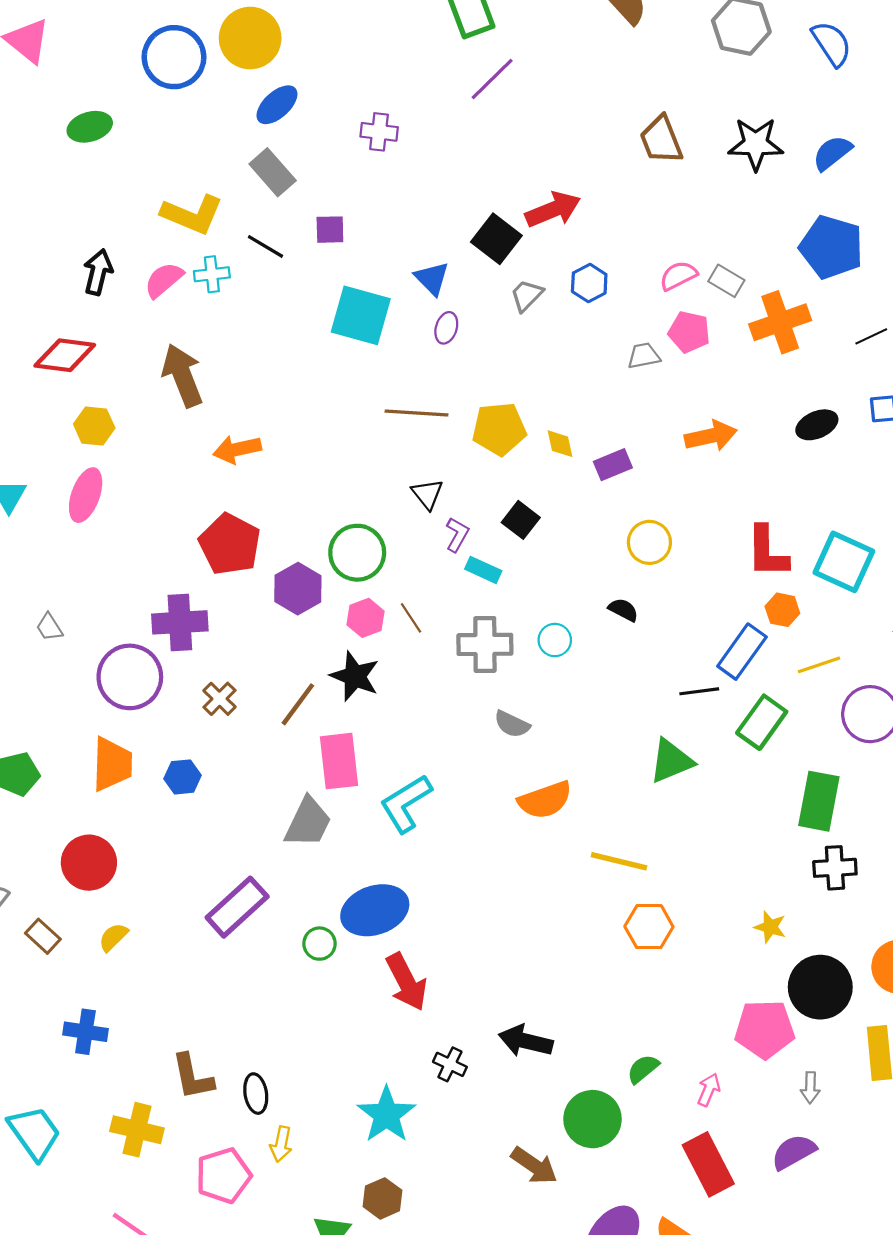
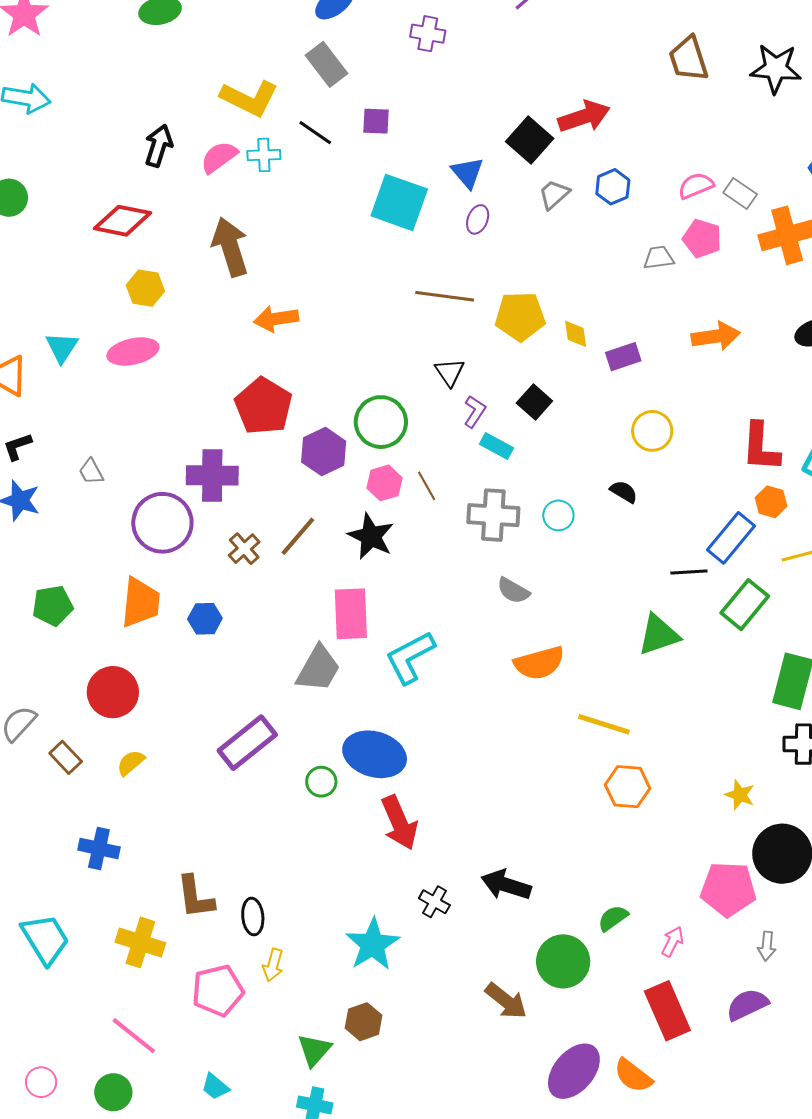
pink ellipse: (86, 495) -> (133, 351), turned 54
brown line: (298, 704) -> (298, 536), moved
blue ellipse: (375, 910) -> (375, 754), turned 32

